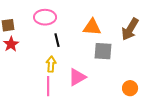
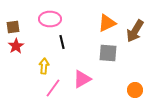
orange triangle: (92, 27) -> (107, 23), moved, turned -30
yellow arrow: (51, 64) -> (44, 66), moved
pink line: (48, 86) -> (53, 88), turned 36

